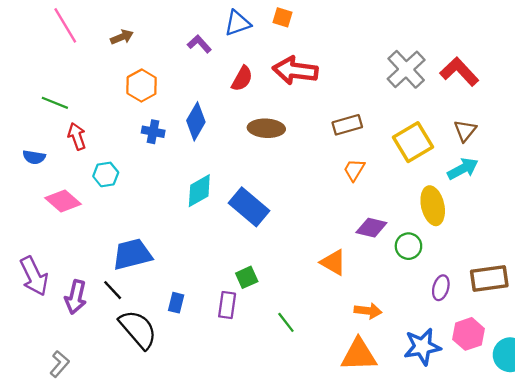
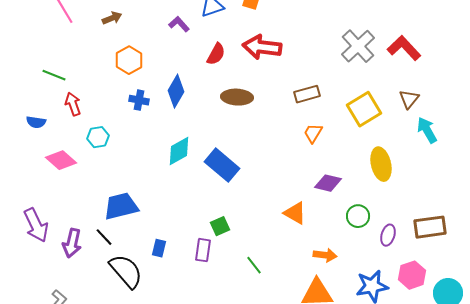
cyan arrow: (463, 169) -> (427, 130), moved, turned -92
green circle: (408, 246) -> (358, 216), moved

